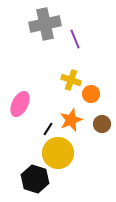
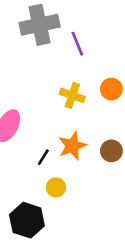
orange circle: (91, 94) -> (111, 89), moved
yellow circle: (58, 153) -> (56, 187), size x0.5

